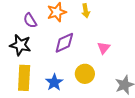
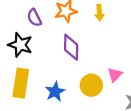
purple diamond: (64, 43) -> (71, 47), turned -70
pink triangle: (104, 48) -> (115, 75), moved

